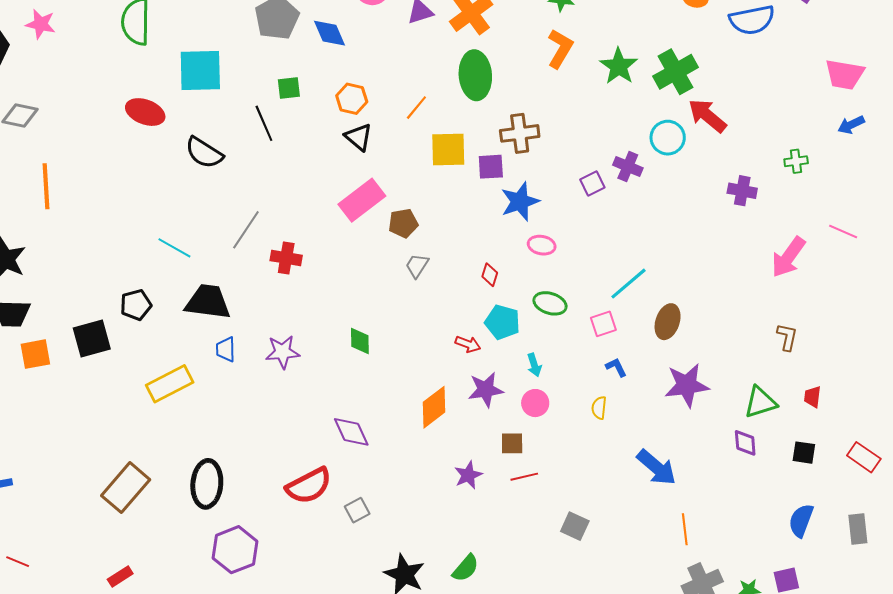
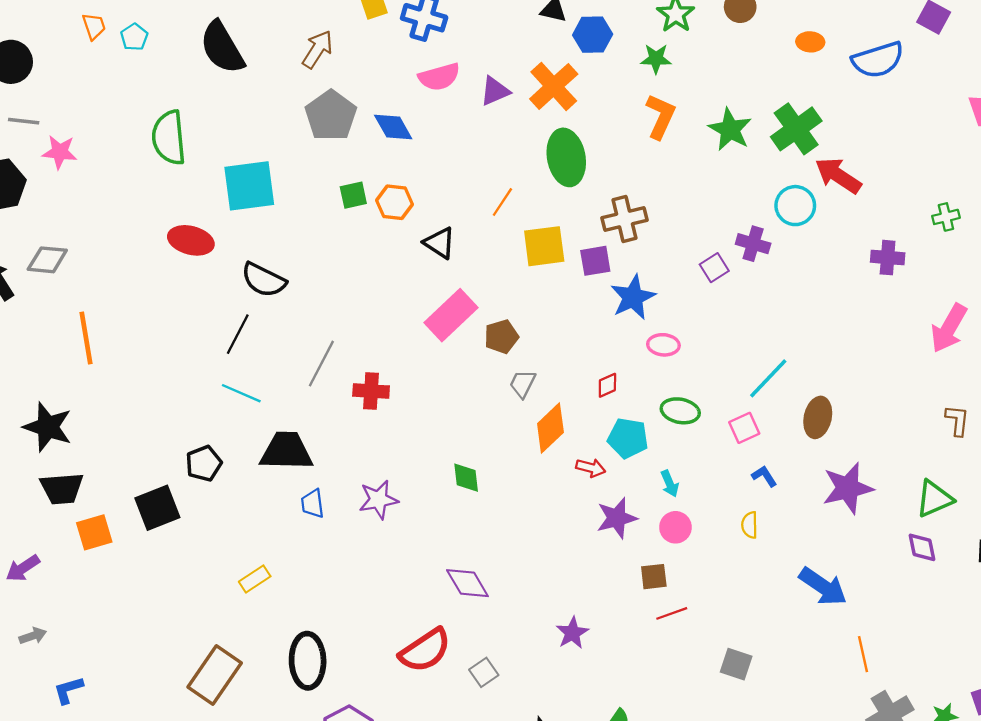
orange hexagon: (352, 99) -> (395, 202), moved
black line: (264, 123) -> (238, 334), moved, turned 57
red diamond: (490, 275) -> (607, 385), turned 55
yellow rectangle: (170, 384) -> (255, 579), moved, size x0.6
orange diamond: (434, 407) -> (550, 428), moved
purple star: (468, 475) -> (572, 633), moved

